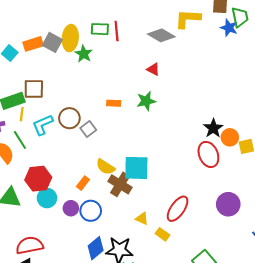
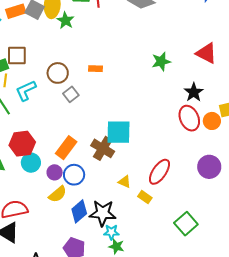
red triangle: (153, 69) -> (206, 53), moved, size x1.6
green star: (146, 101) -> (161, 61), moved
brown circle: (69, 118) -> (58, 73), moved
orange circle: (230, 137) -> (212, 121), moved
yellow semicircle: (105, 167) -> (58, 194), moved, turned -72
orange rectangle: (83, 183) -> (66, 148), size x1.6

